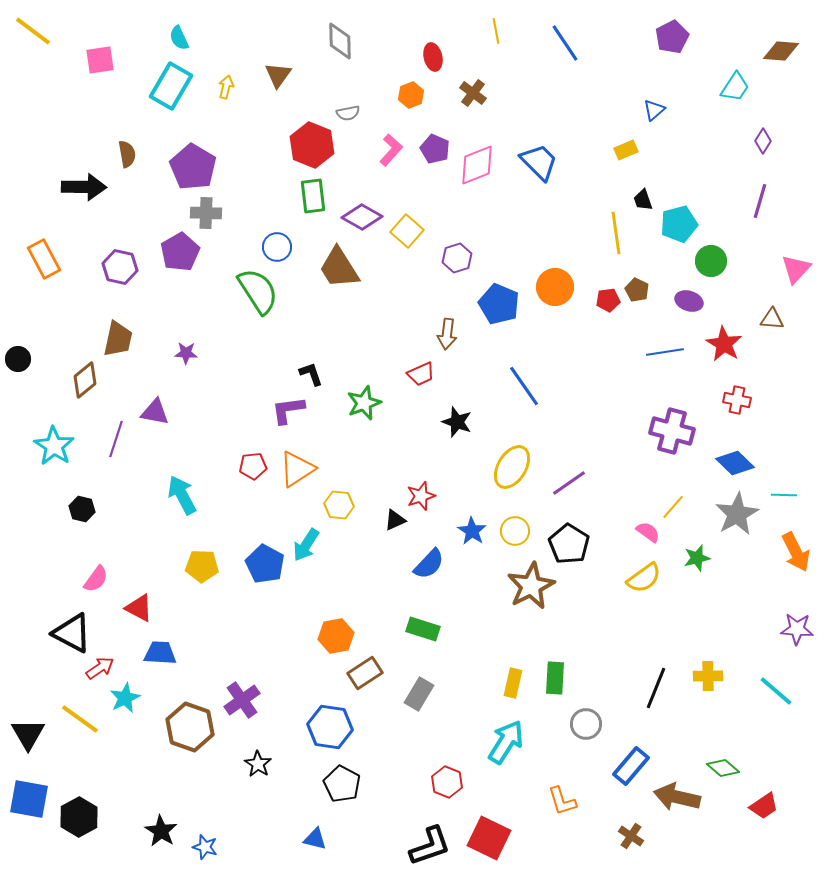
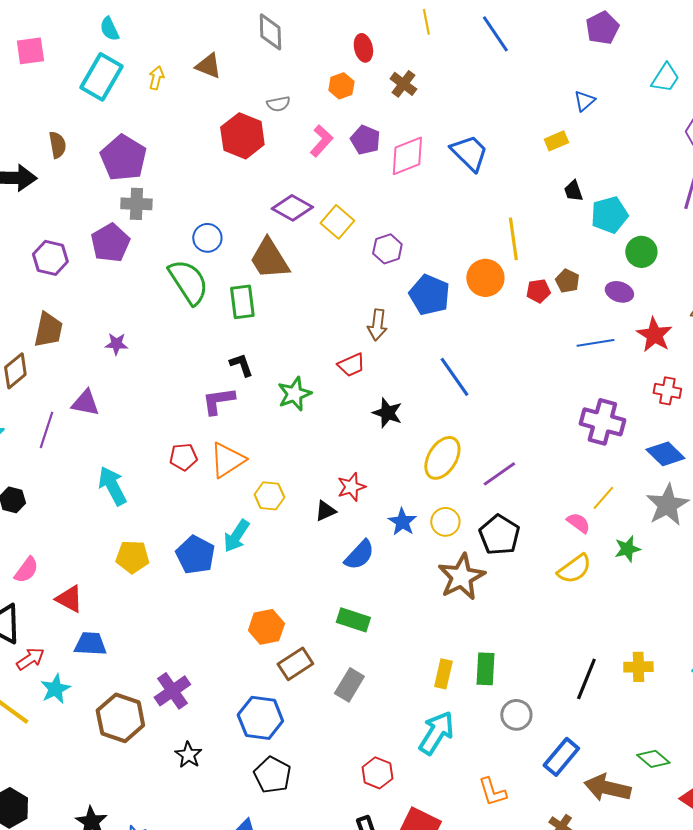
brown triangle: (278, 75) -> (208, 66), turned -44
green rectangle: (313, 196) -> (242, 302), moved
yellow line: (616, 233) -> (513, 239), moved

